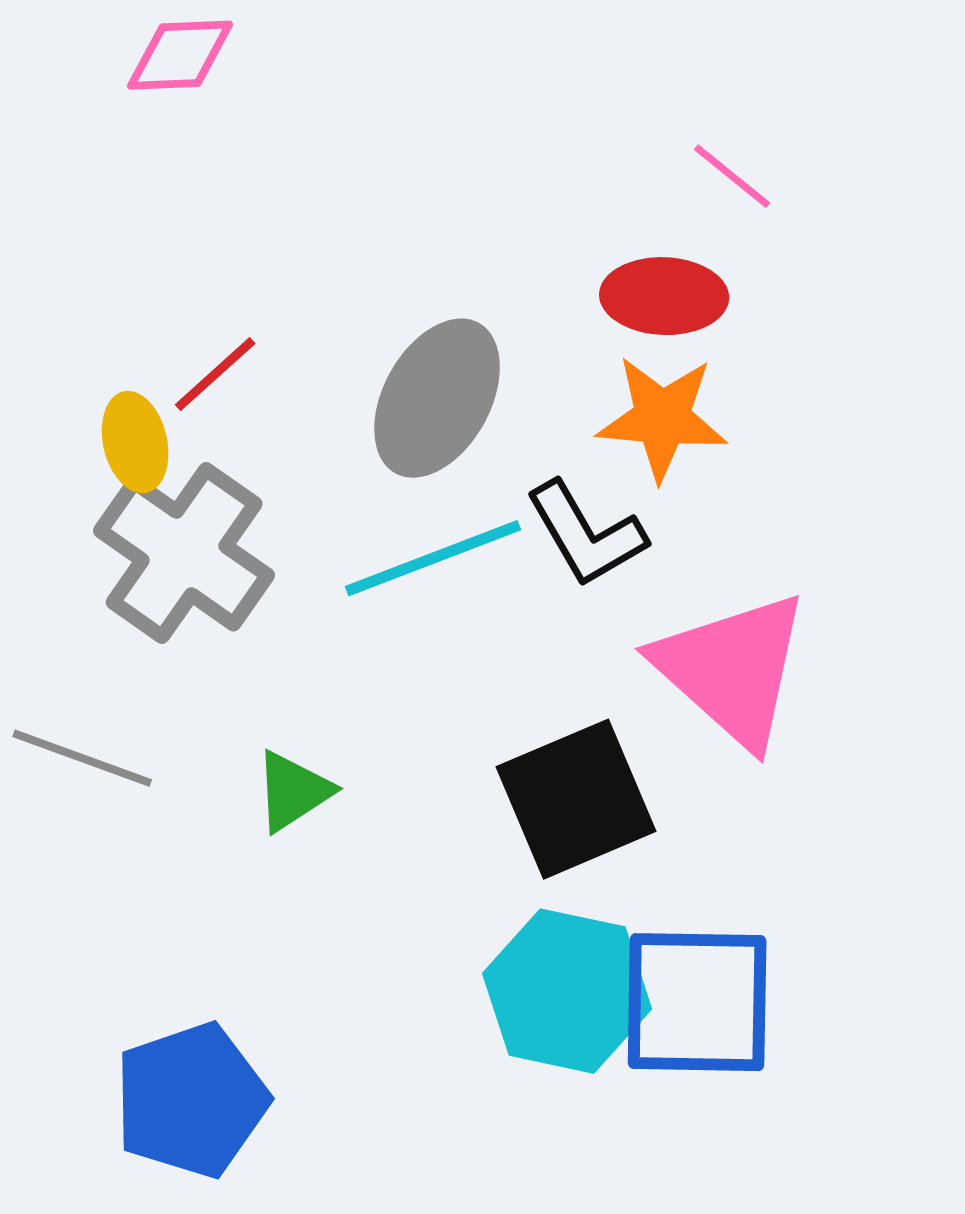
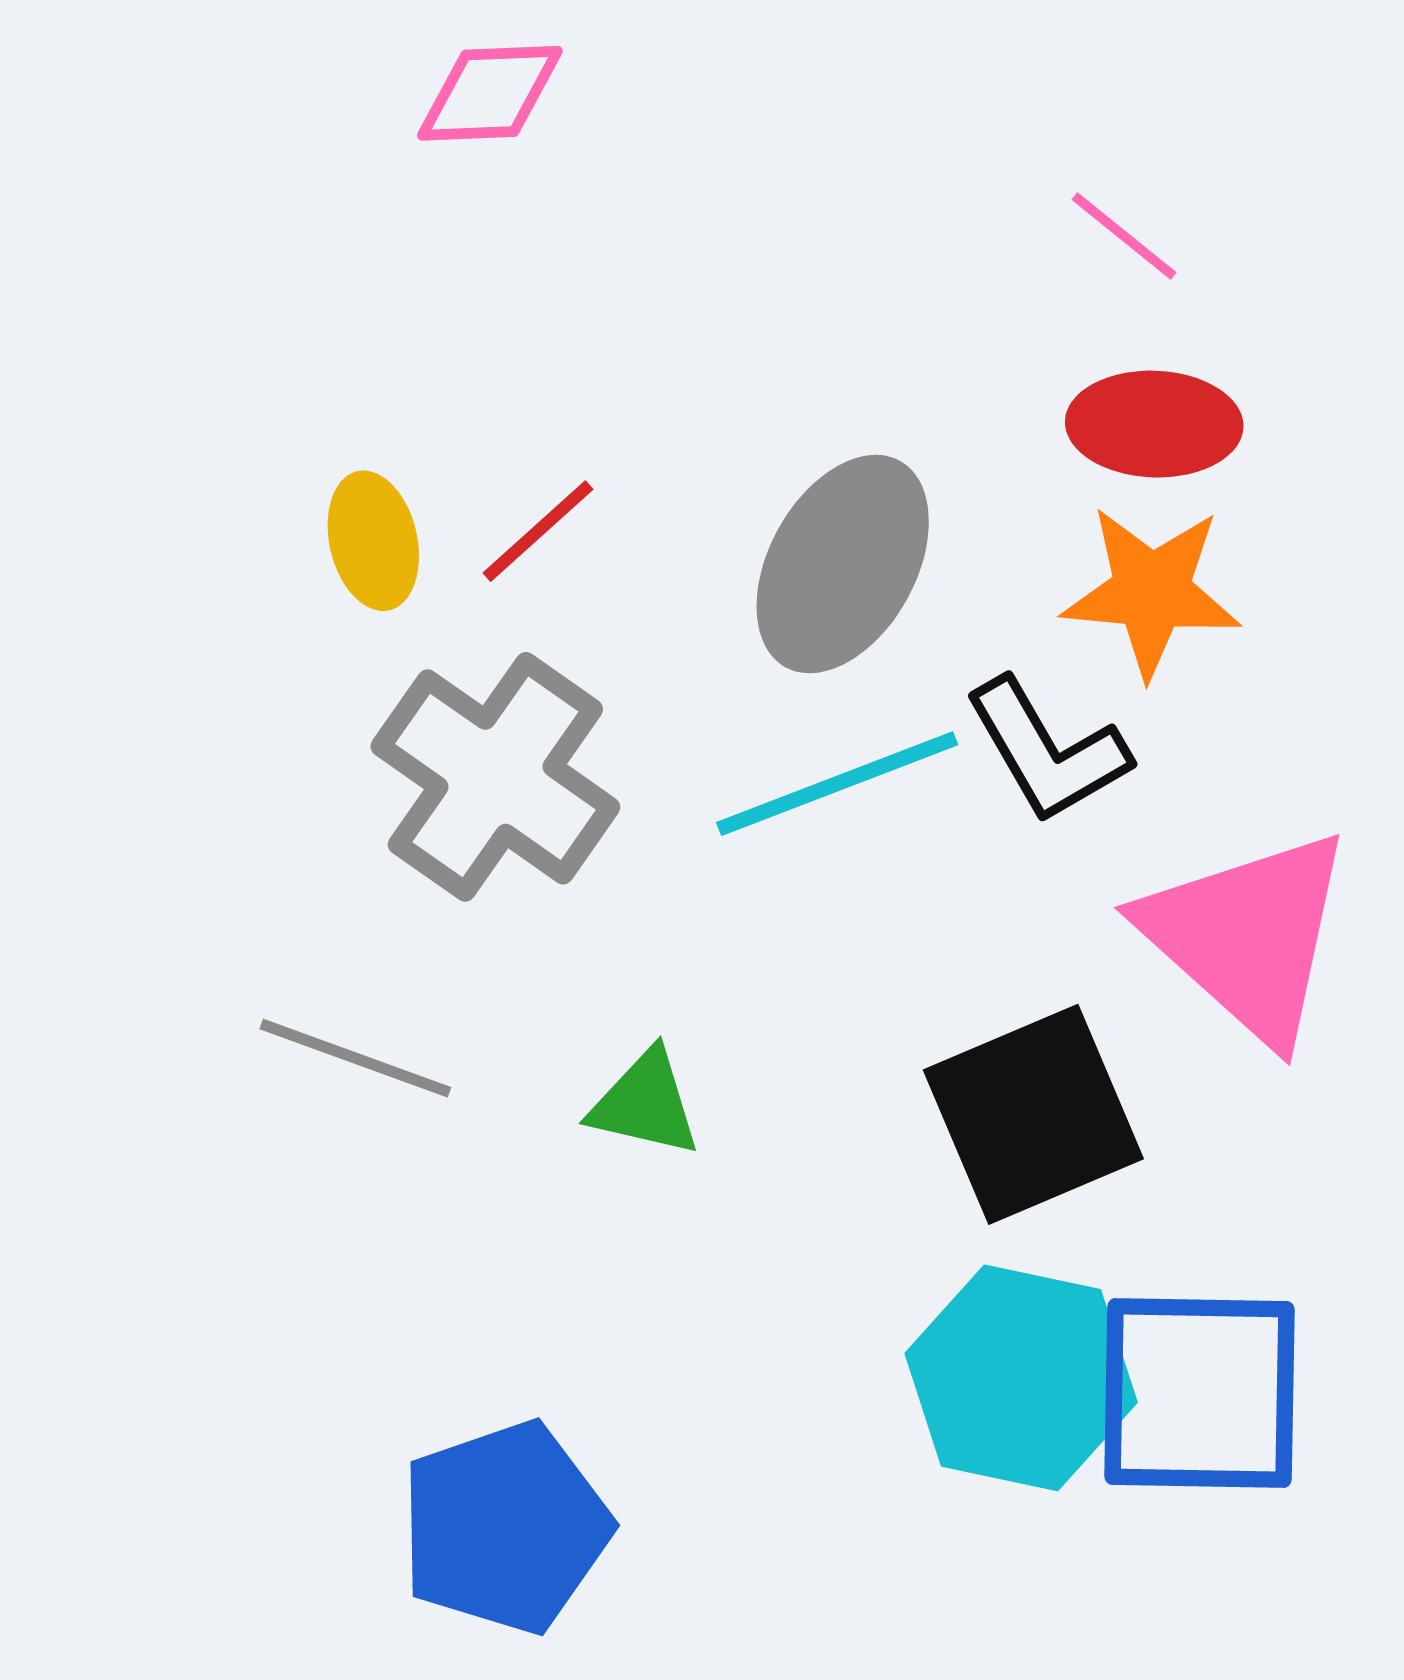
pink line: (732, 176) -> (1124, 236), moved
yellow ellipse: (135, 442) -> (373, 541), moved
green triangle: (293, 791) -> (645, 1103), turned 46

